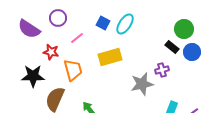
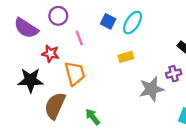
pink line: (77, 38) -> (79, 38), turned -72
yellow rectangle: (110, 57) -> (126, 57), moved, size x0.6

